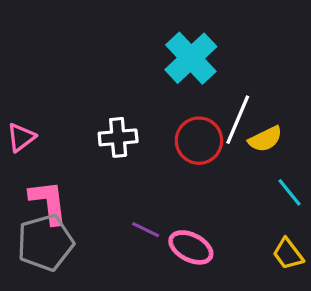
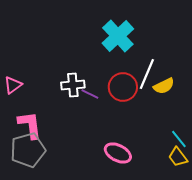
cyan line: (290, 192) -> (179, 139), moved
purple line: (146, 230) -> (90, 94), moved

